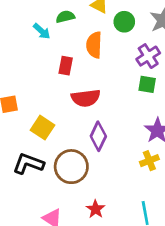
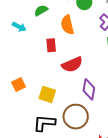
cyan arrow: (42, 31) -> (19, 27), moved

